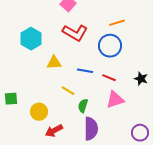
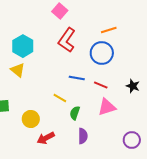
red L-shape: (75, 33) -> (67, 40), turned 95
yellow triangle: (54, 63) -> (18, 70), moved, turned 42
purple semicircle: (91, 129) -> (83, 136), size x0.7

